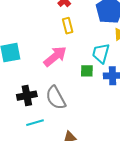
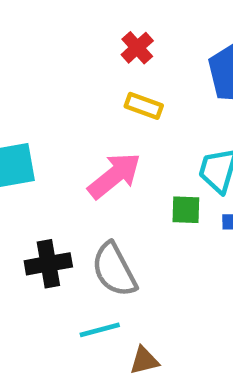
yellow rectangle: (68, 26) -> (144, 106), turned -56
cyan line: (35, 123) -> (100, 330), moved

